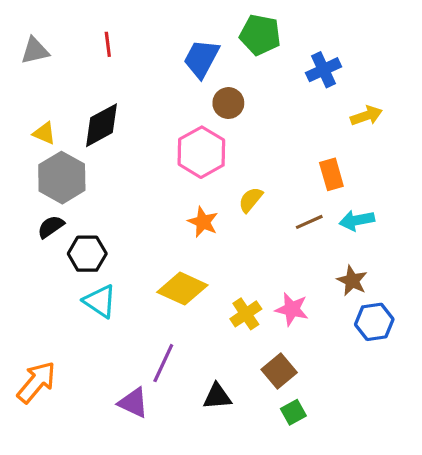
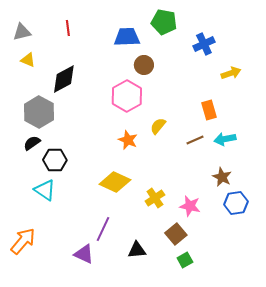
blue trapezoid: (201, 59) -> (127, 37), turned 60
yellow triangle: (44, 133) -> (28, 60), moved
cyan triangle: (100, 301) -> (45, 190), moved
pink star: (292, 309) -> (190, 206), moved

